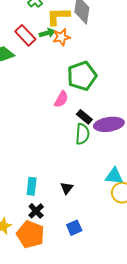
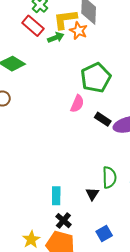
red rectangle: (25, 35) -> (33, 26), moved
orange star: (61, 37) -> (79, 31), moved, turned -30
green semicircle: (82, 134) -> (109, 177), moved

